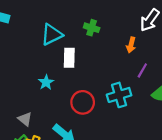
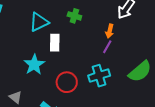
purple line: (142, 70) -> (107, 47), moved
cyan star: (46, 82) -> (34, 65), size x1.5

